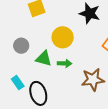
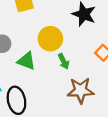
green arrow: (65, 63) -> (64, 61), moved, turned 56

